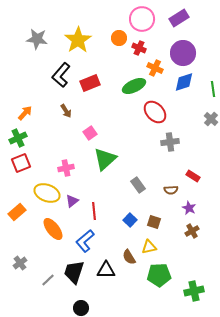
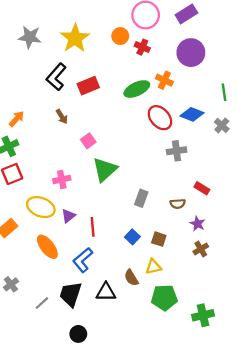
orange cross: (155, 68) -> (164, 80), moved
blue diamond: (184, 82) -> (192, 114), moved, turned 40
gray rectangle: (138, 185) -> (141, 198), turned 56

